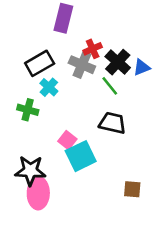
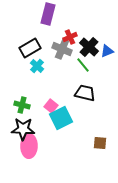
green cross: (28, 110) -> (22, 105), moved

